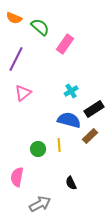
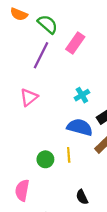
purple line: (16, 59) -> (41, 55), moved

